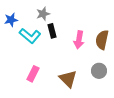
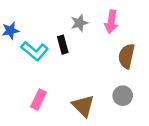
gray star: (43, 14) -> (79, 23), moved
pink arrow: (79, 40) -> (111, 22), moved

